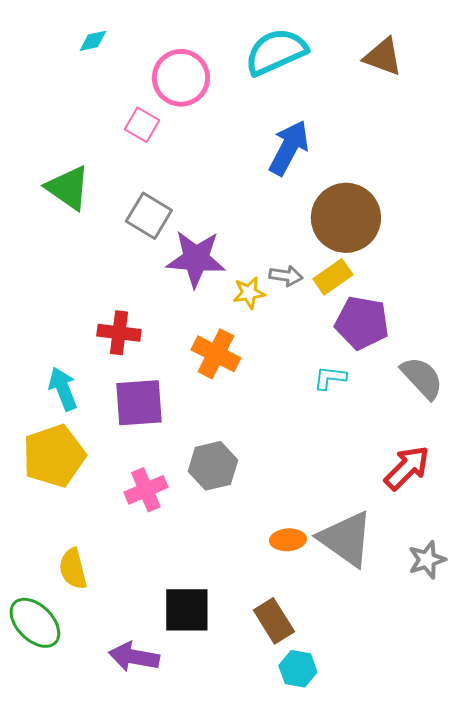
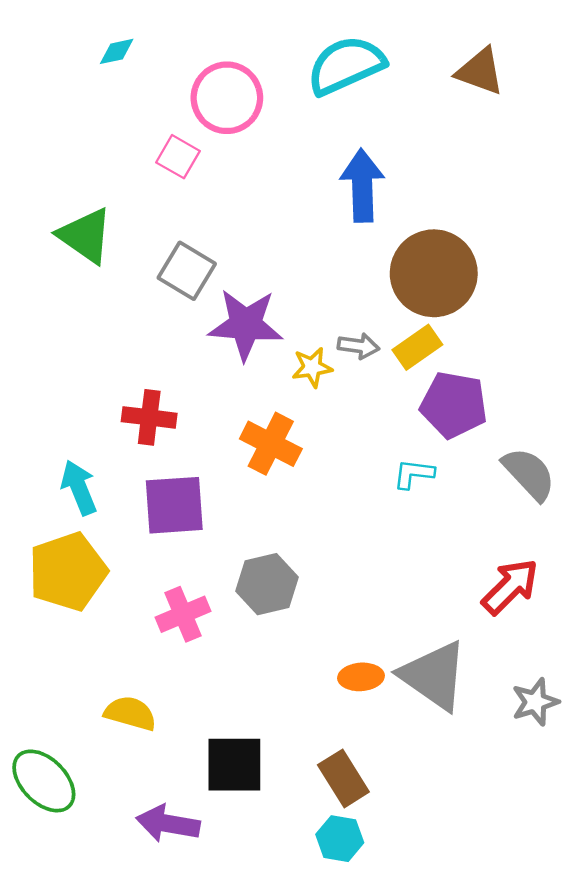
blue arrow: (289, 148) -> (362, 186), turned -30
yellow semicircle: (73, 569) -> (130, 713), moved, turned 120
cyan hexagon: (298, 669) -> (340, 839), moved

